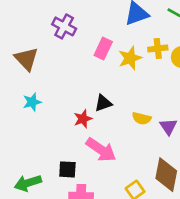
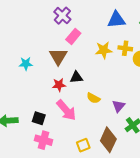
pink rectangle: (103, 48) -> (73, 36), moved
brown triangle: (26, 59) -> (58, 56), moved
yellow semicircle: (142, 118) -> (93, 98), moved

